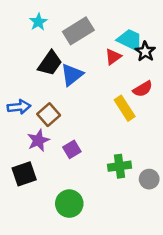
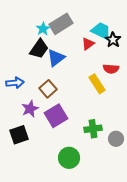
cyan star: (38, 22) -> (43, 29), moved
red semicircle: (143, 89) -> (111, 69), turned 35
brown square: (49, 115) -> (48, 89), moved
purple square: (72, 149) -> (56, 116), size x1.6
green circle: (69, 204) -> (69, 158), moved

